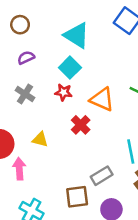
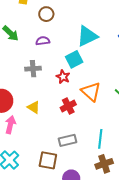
cyan triangle: (77, 35) -> (87, 36), turned 45
gray cross: (25, 94) -> (33, 69), turned 35
gray rectangle: (102, 176) -> (68, 140), moved

